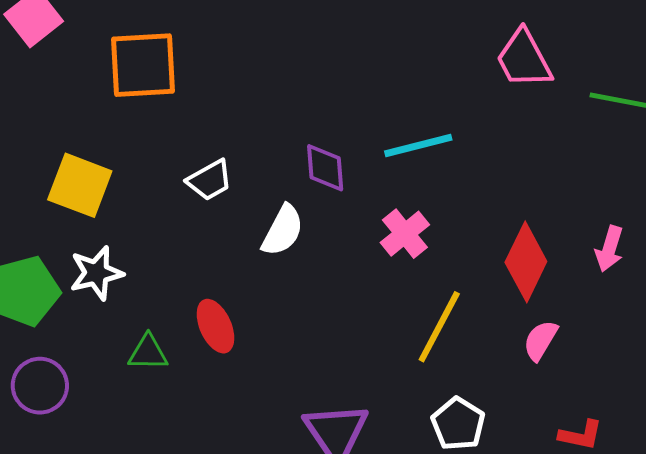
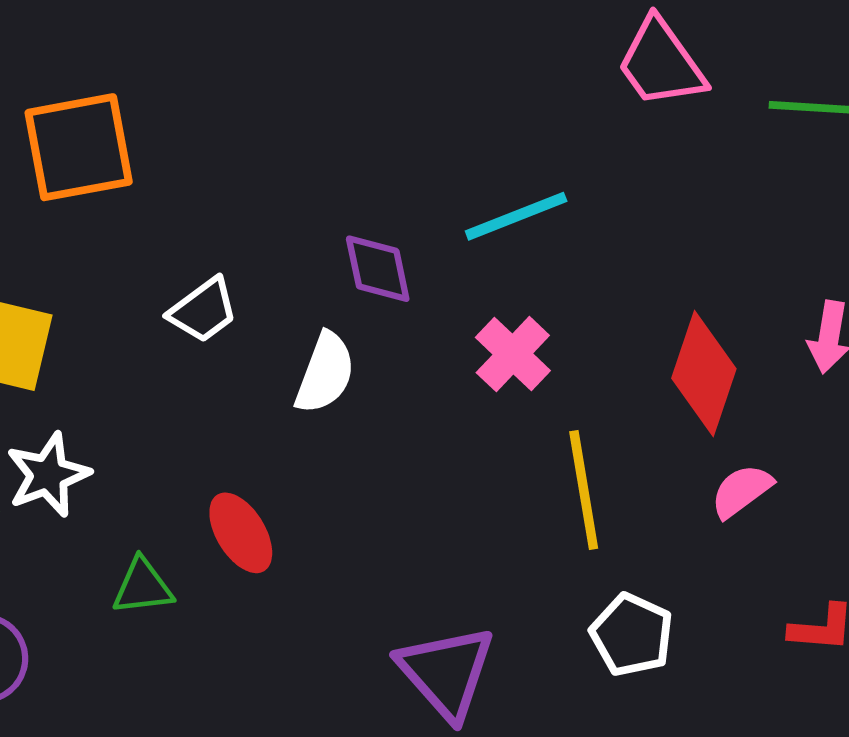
yellow line: (439, 327) -> (584, 490), turned -30
pink semicircle: (540, 340) -> (741, 491), turned 30

